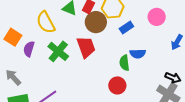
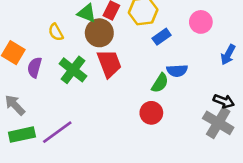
yellow semicircle: (46, 22) -> (56, 32), size x0.6
brown circle: (96, 22) -> (99, 33), moved
green semicircle: (124, 63) -> (160, 83), turned -140

